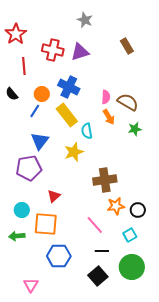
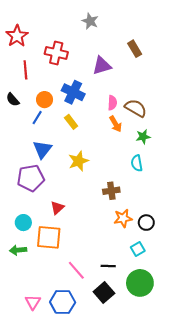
purple triangle: (80, 52) -> (102, 66), moved
yellow rectangle: (67, 115) -> (71, 122), size x0.6
cyan semicircle: (87, 131) -> (137, 163), moved
brown cross: (105, 180) -> (111, 191), size x0.7
pink line: (95, 225) -> (76, 270), moved
blue hexagon: (59, 256) -> (63, 302), moved

